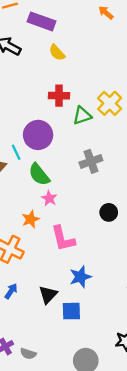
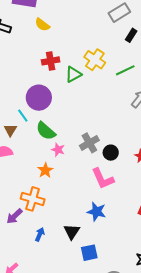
gray cross: (91, 161) -> (89, 143), moved
pink L-shape: (63, 239) -> (103, 179), moved
blue star: (80, 277) -> (96, 212), turned -30
blue square: (71, 311) -> (89, 253), moved

